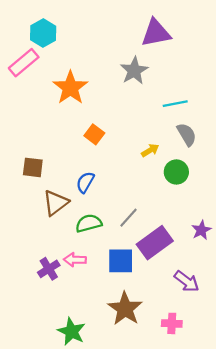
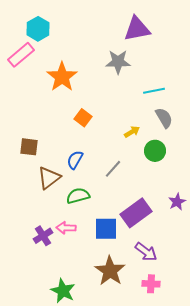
gray star: (134, 71) -> (118, 62), turned 30
gray line: (129, 218) -> (113, 169), moved
purple arrow: (187, 281) -> (146, 252), moved

